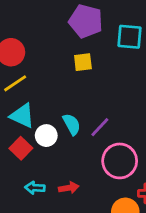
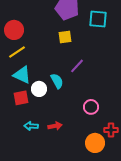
purple line: (100, 127) -> (77, 66), moved
red square: (21, 148) -> (21, 98), turned 35
pink circle: (120, 161) -> (91, 107), size x0.6

